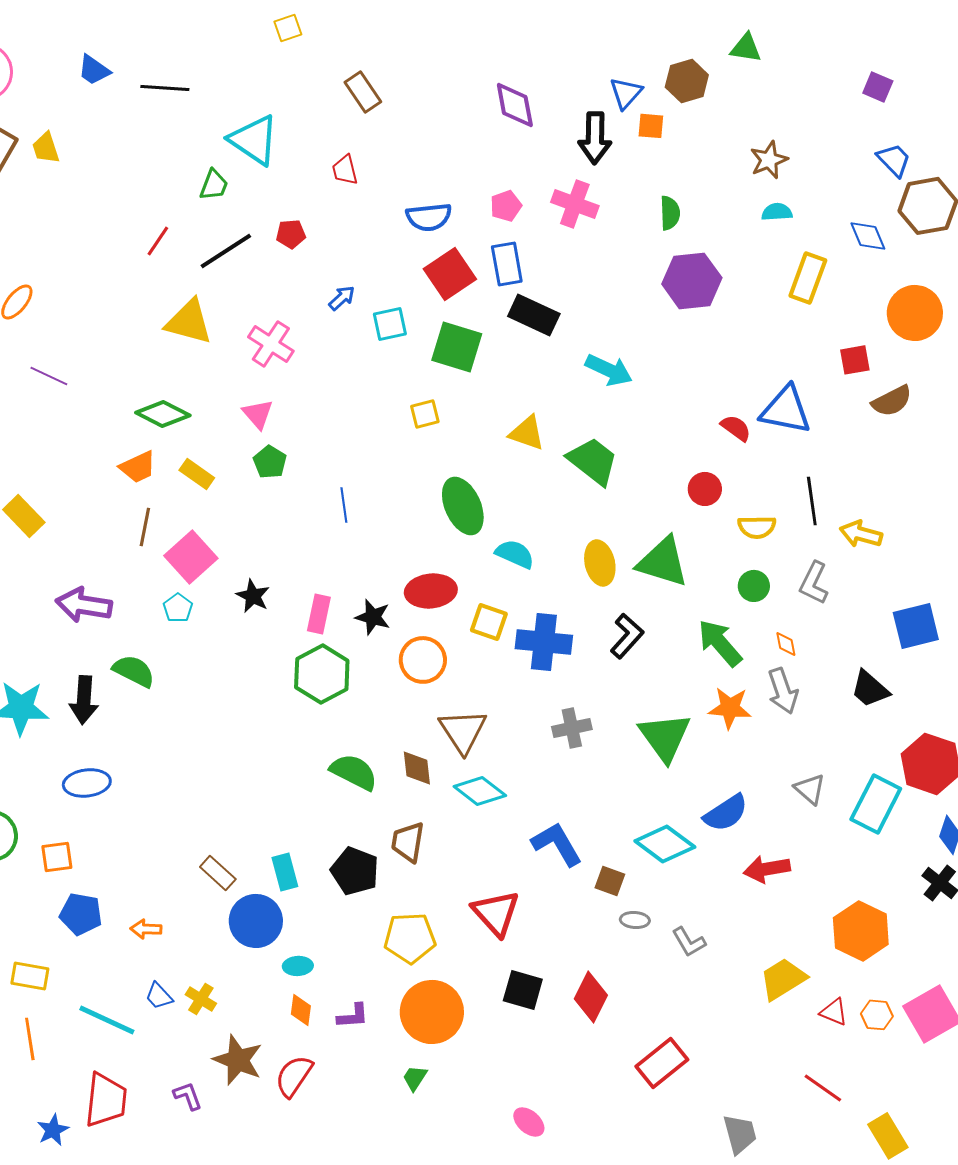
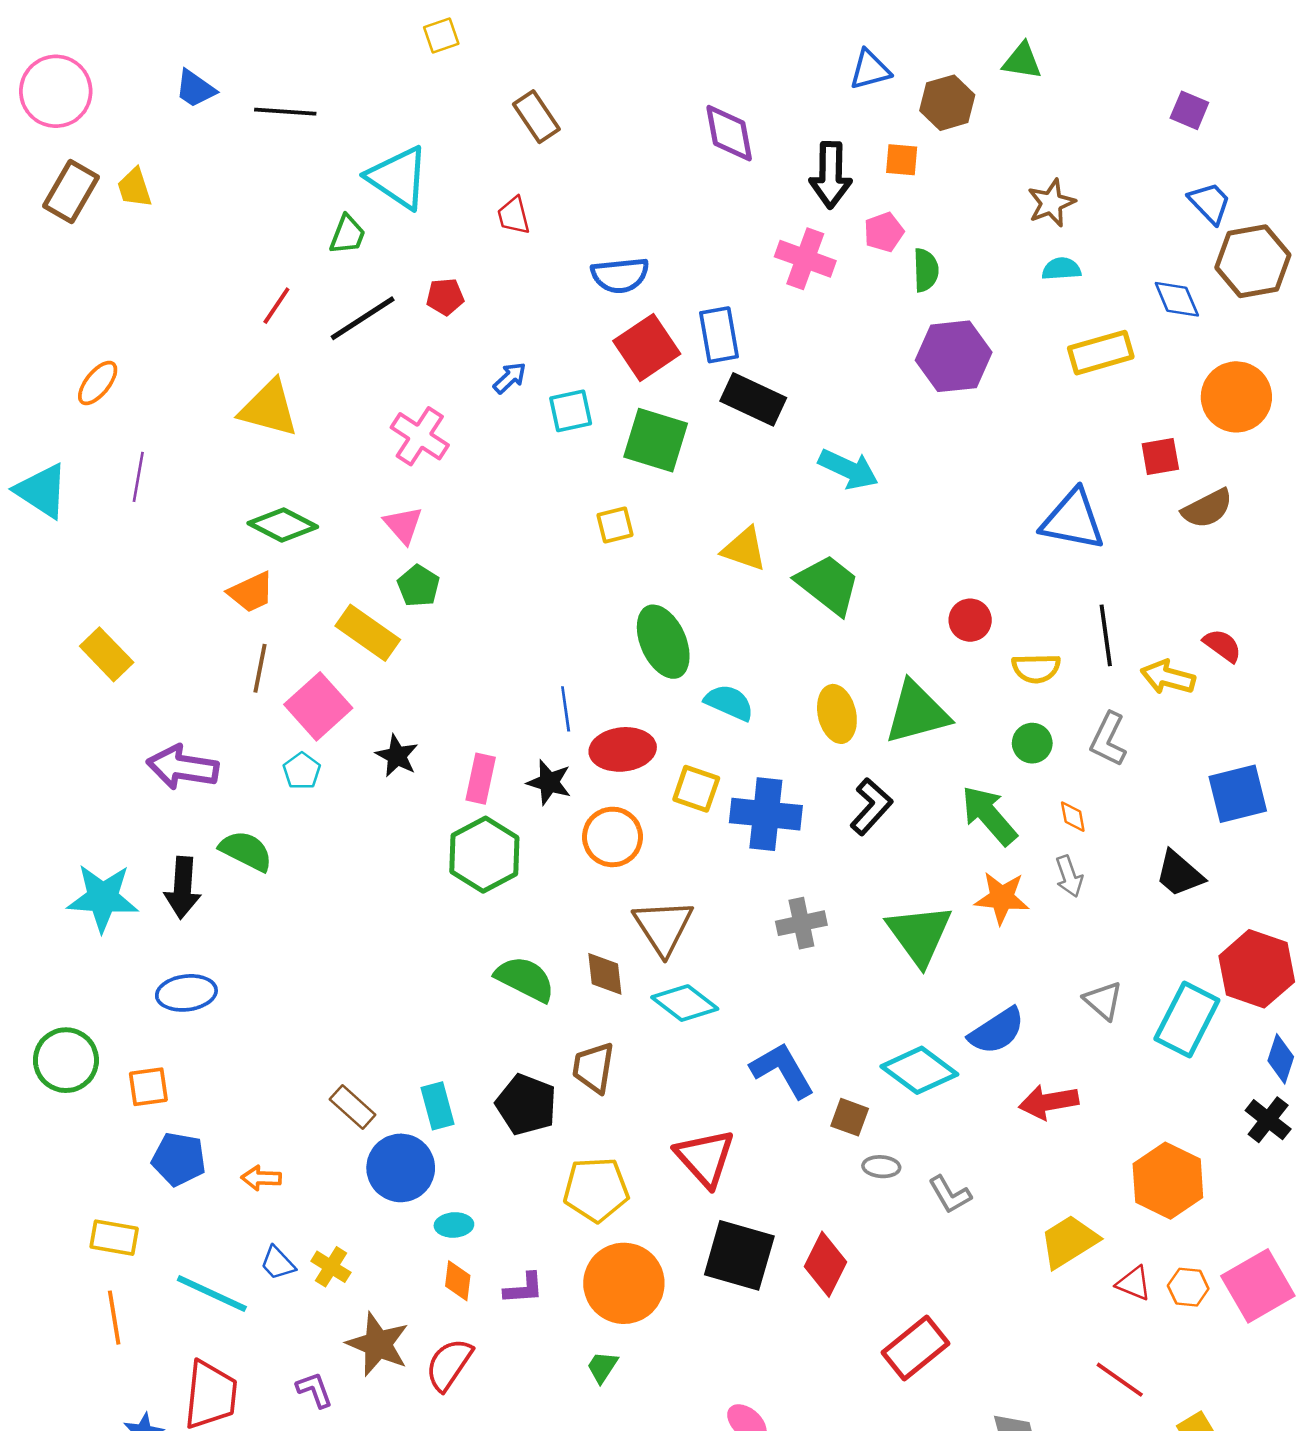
blue triangle: (626, 93) -> (870, 70), moved, turned 33
pink pentagon: (506, 206) -> (884, 232), moved
yellow rectangle: (808, 278) -> (1101, 353), turned 54
yellow triangle: (189, 322) -> (269, 408), moved
purple line: (49, 376) -> (138, 477), turned 75
red semicircle: (736, 428) -> (1222, 645), moved
yellow rectangle: (197, 474) -> (368, 633), moved, size x1.4
blue line: (344, 505) -> (566, 709), moved
green triangle: (663, 562) -> (917, 713), turned -32
gray arrow: (783, 691) -> (1069, 876), size x0.7
black square: (523, 990) -> (739, 1255), size x1.4

